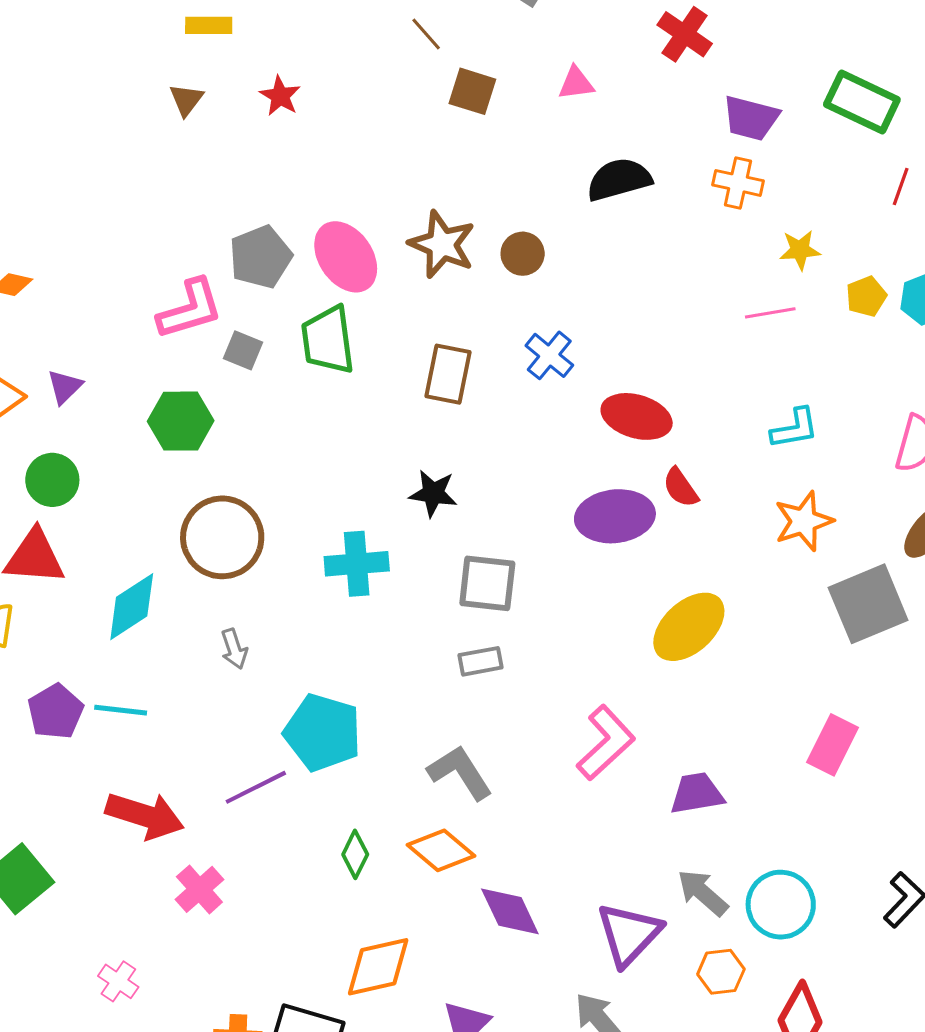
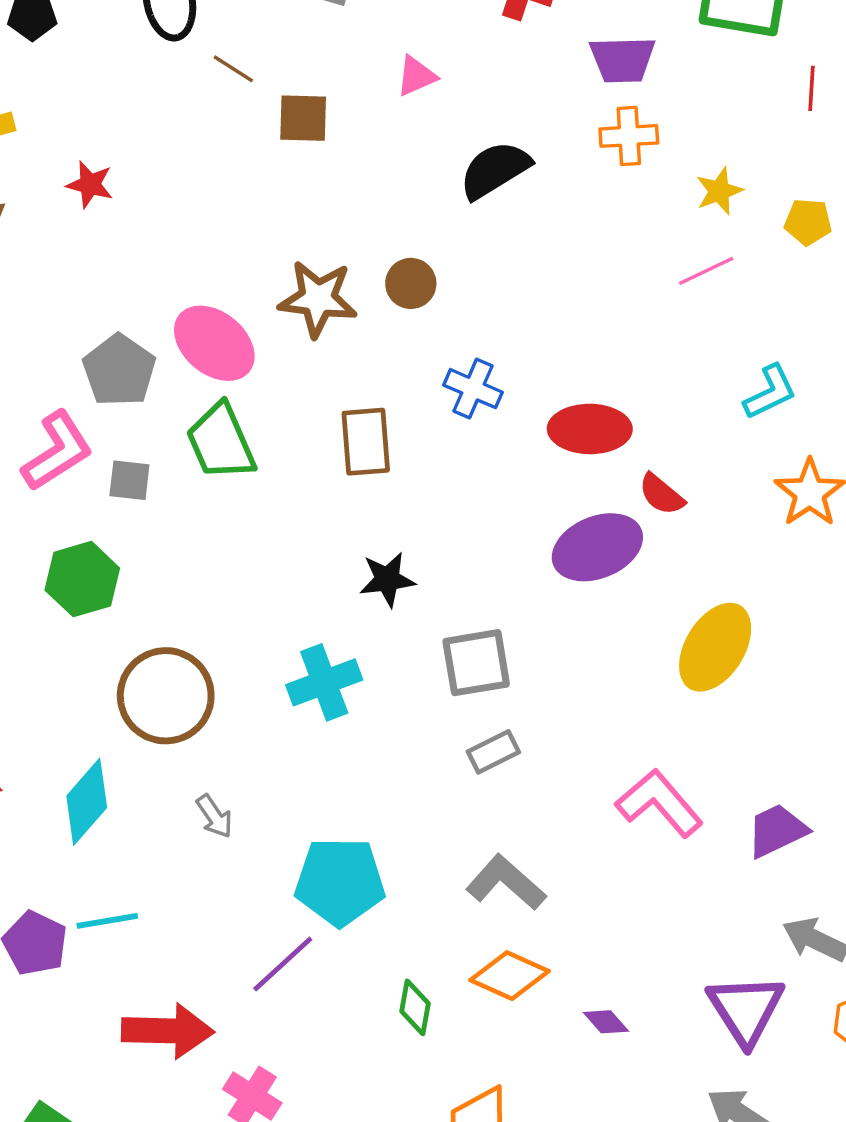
yellow pentagon: (866, 296) -> (808, 222), turned -30
pink L-shape: (606, 743) -> (659, 803), turned -72
purple diamond: (510, 911) -> (606, 1022), size x0.6

